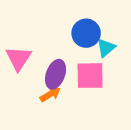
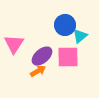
purple ellipse: (56, 74) -> (42, 56), turned 30

